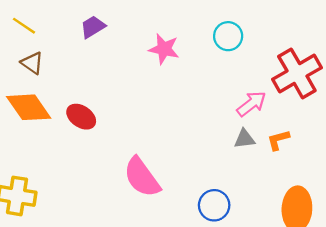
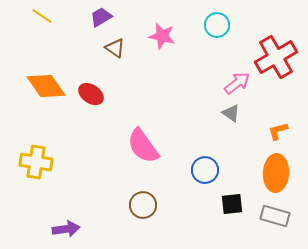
brown triangle: (32, 63) -> (115, 48), moved
gray triangle: (244, 139) -> (231, 113), turned 42
orange L-shape: (278, 140) -> (278, 131), moved

